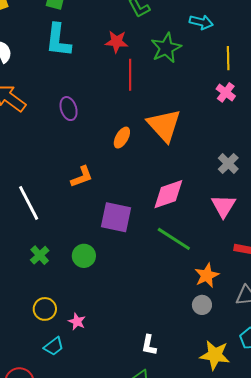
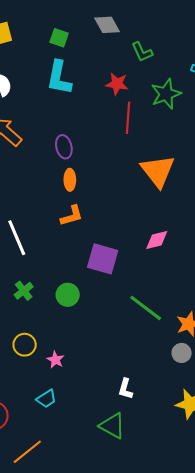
orange ellipse: (122, 138) -> (70, 180), moved, turned -35
pink diamond: (168, 194) -> (157, 240), size x0.7
green line: (174, 239) -> (146, 308), moved
cyan trapezoid: (54, 346) -> (46, 399), moved

